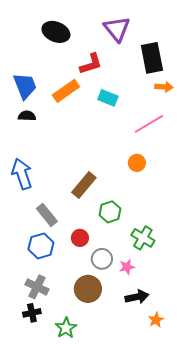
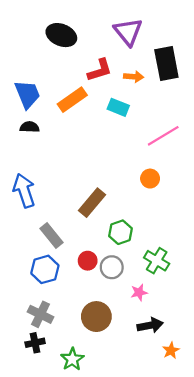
orange arrow: (164, 87) -> (134, 77), moved
gray circle: (102, 259) -> (112, 267), moved

